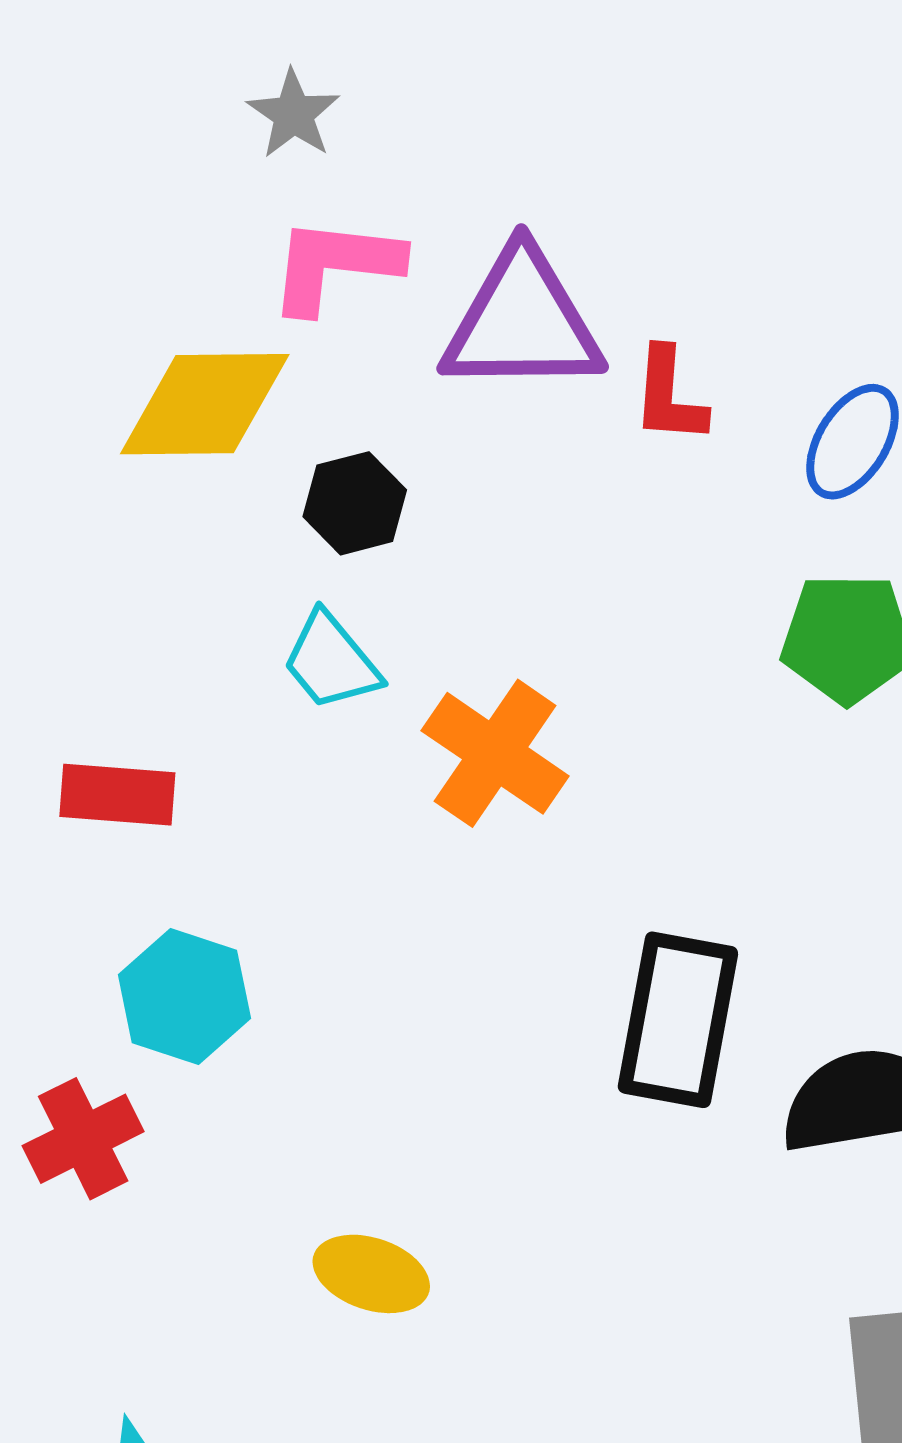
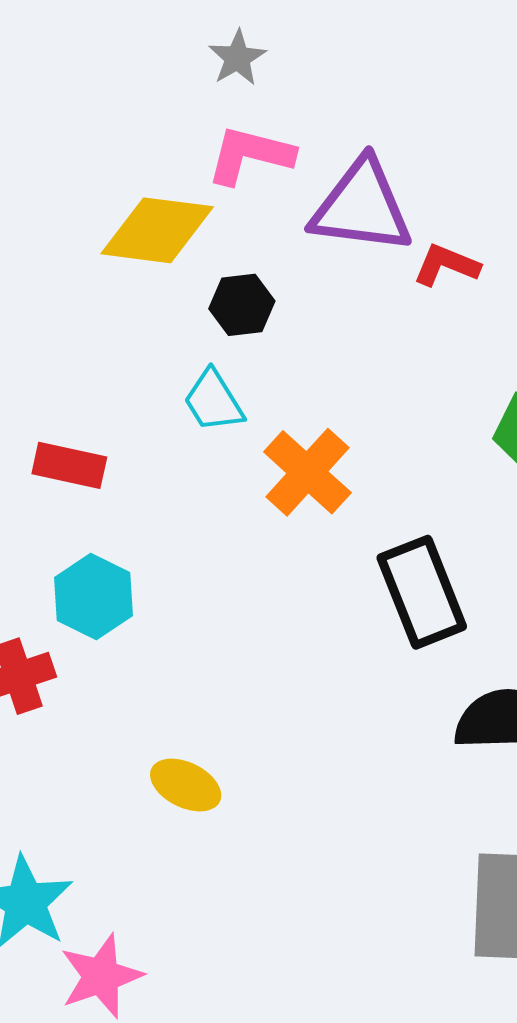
red L-shape: (669, 396) -> (446, 265), turned 100
black rectangle: (678, 1020) -> (422, 592), moved, turned -40

